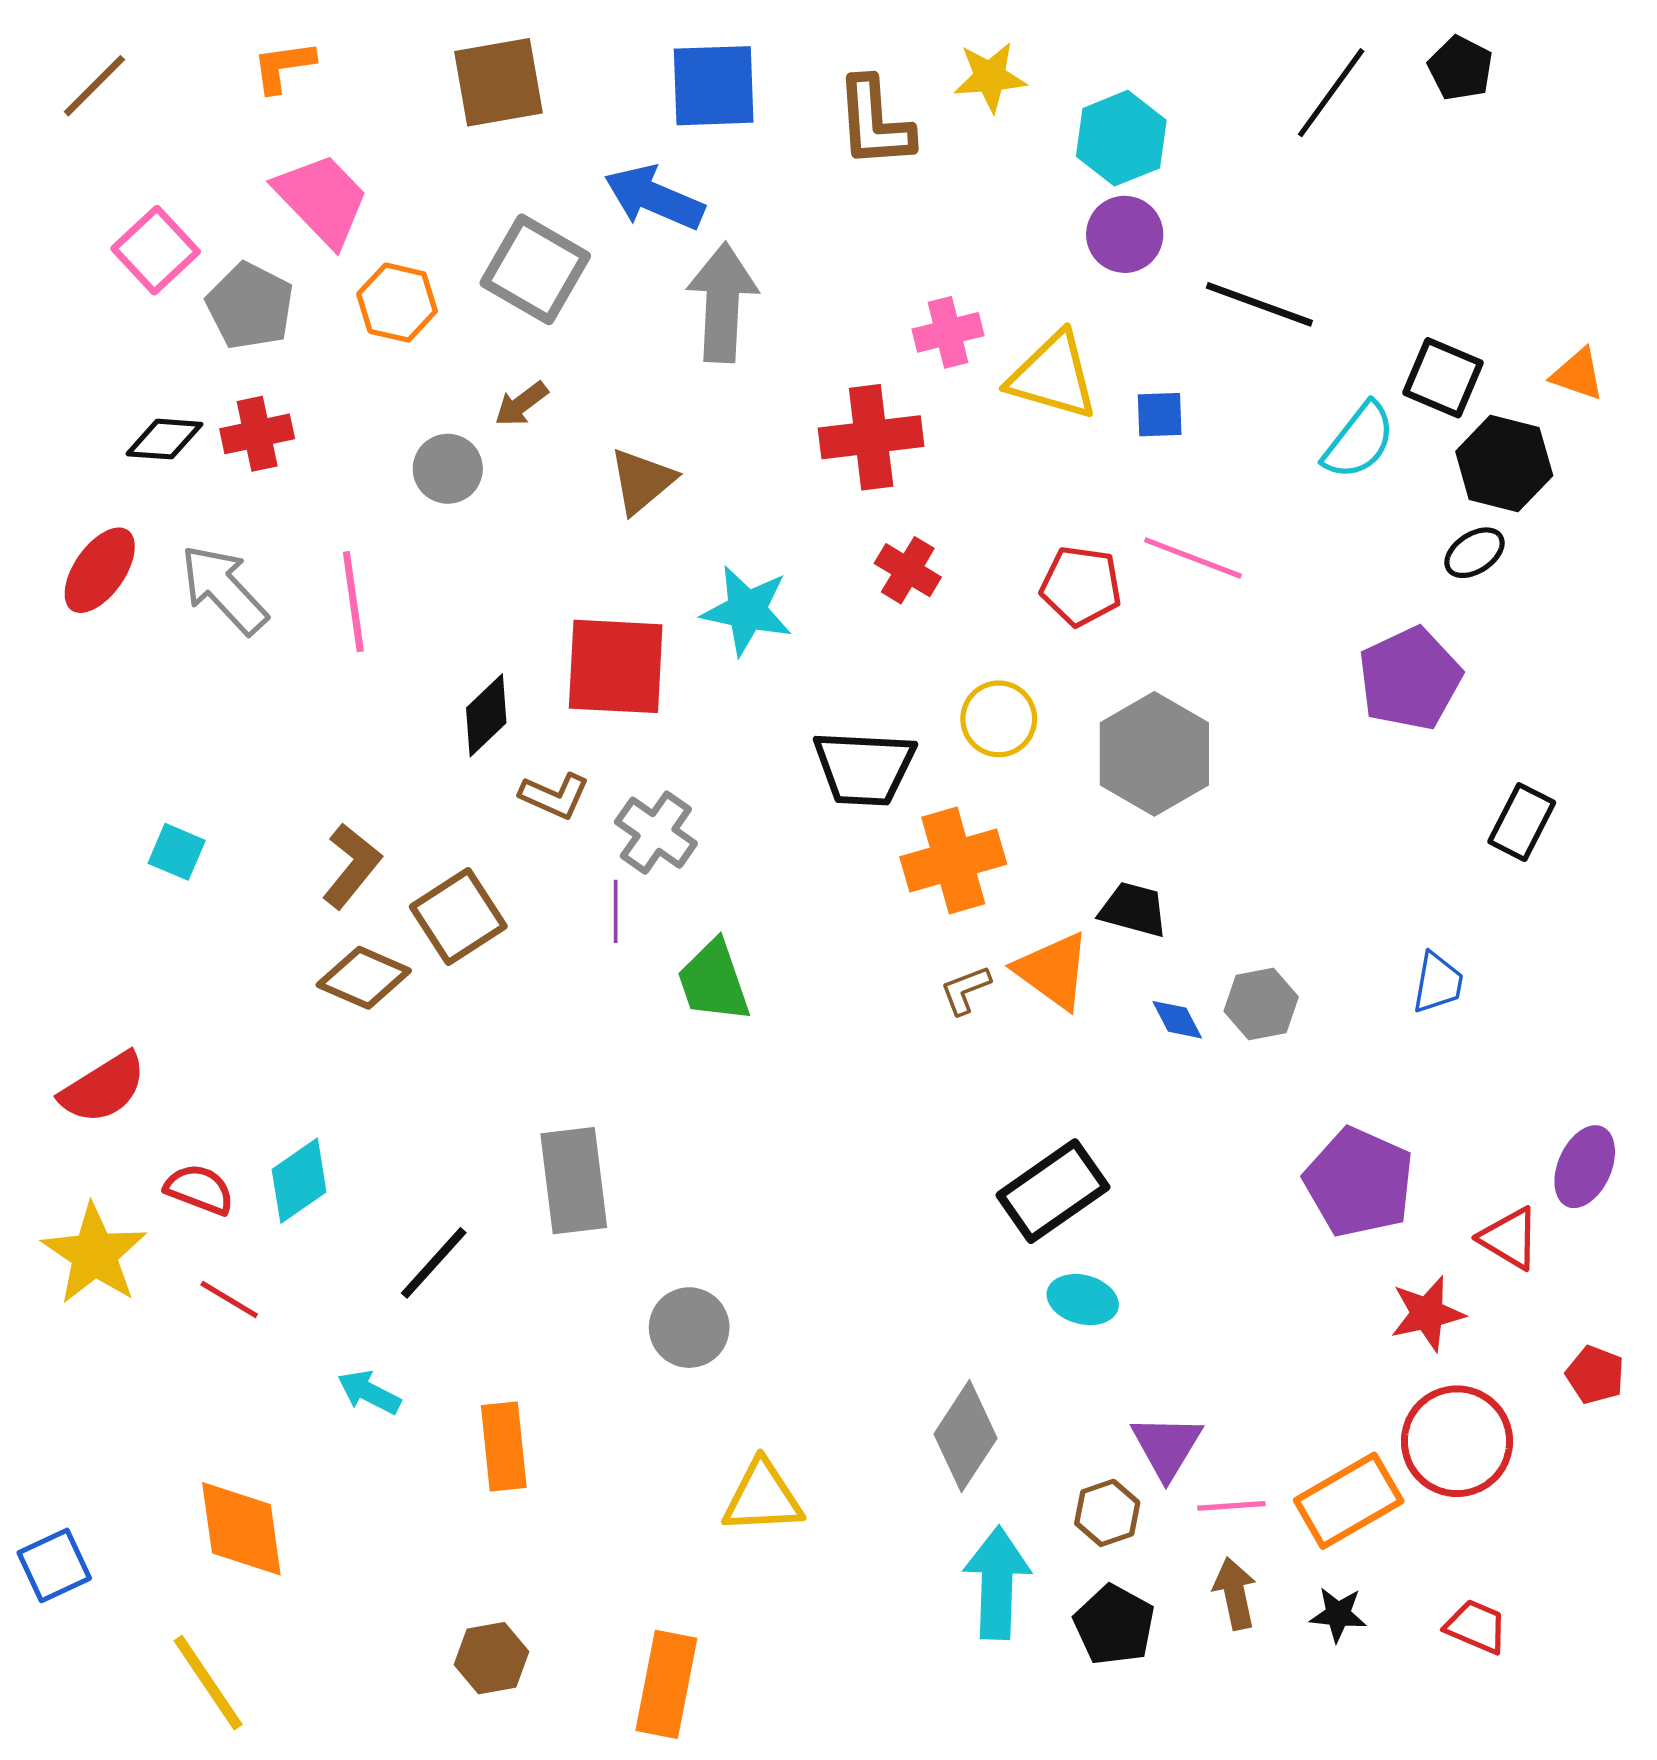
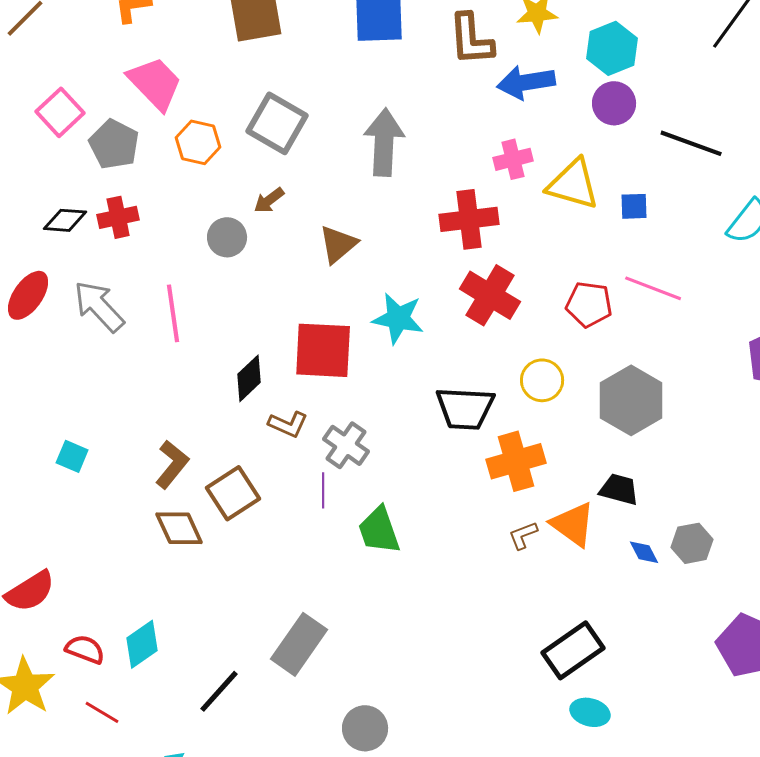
blue arrow: (654, 198) -> (526, 82), moved, turned -32
red cross: (908, 570) -> (490, 295), size x1.6
brown diamond: (364, 978) -> (179, 528), turned 42
gray rectangle: (574, 1181) -> (299, 644), turned 42

